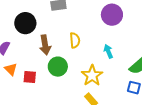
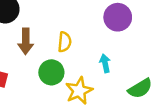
green circle: (58, 67) -> (51, 72), moved

